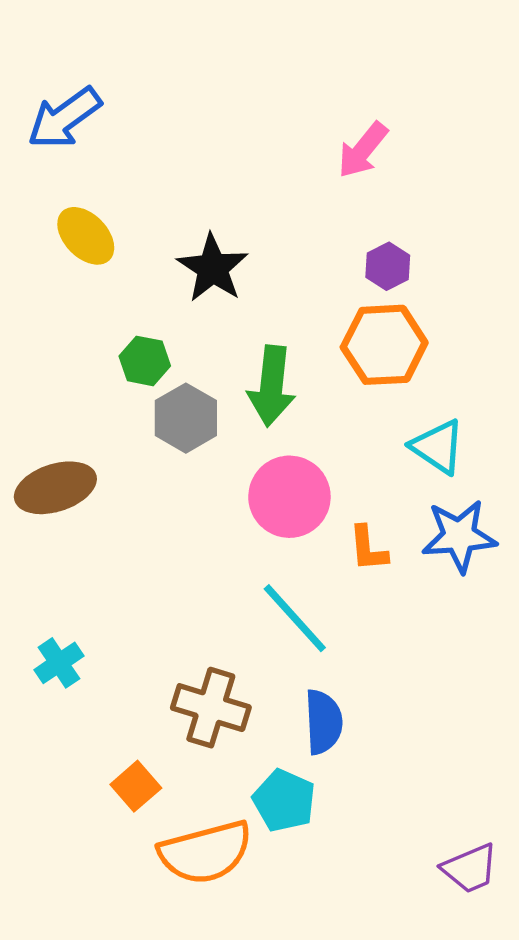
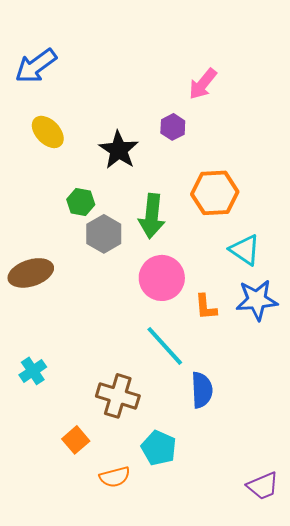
purple hexagon: (388, 266) -> (173, 127), moved
blue semicircle: (323, 722) -> (202, 390), moved
orange semicircle: (205, 852) -> (115, 477), size x0.6

